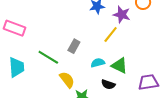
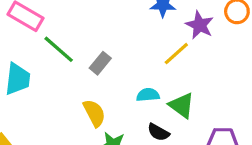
gray rectangle: (74, 46) -> (100, 63), moved
green line: (48, 57) -> (59, 49), moved

